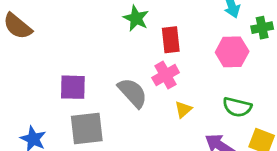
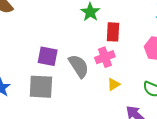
purple square: (73, 87) -> (48, 56), moved

